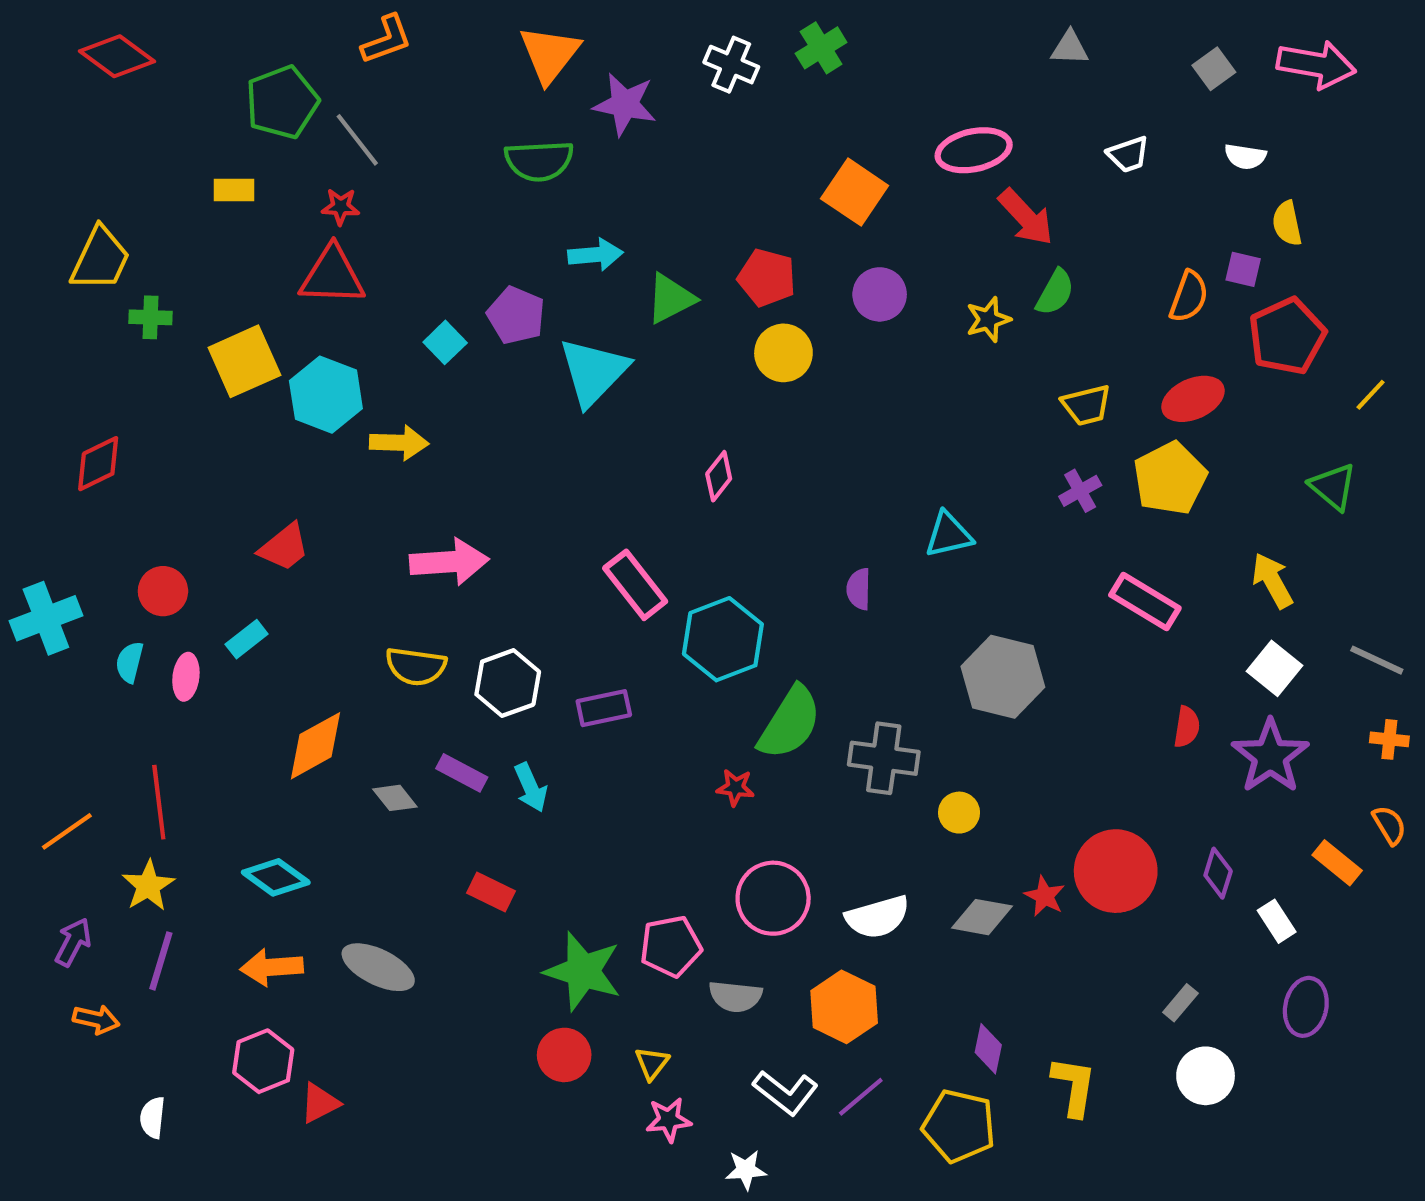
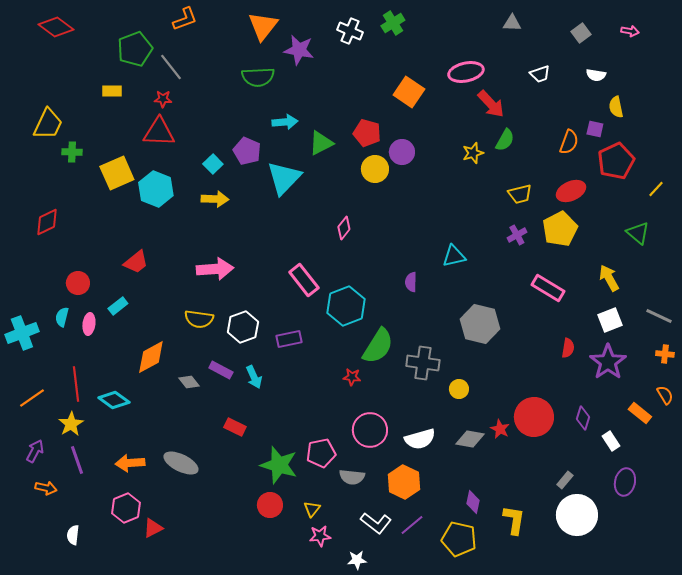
pink arrow: (1316, 65) -> (630, 31), size x0.5
purple circle: (880, 294) -> (402, 152), moved
yellow arrow: (399, 443) -> (215, 199), moved
cyan cross: (46, 618) -> (22, 333), moved
white square: (1274, 668) -> (610, 320), turned 30
cyan diamond: (276, 877) -> (114, 400), moved
purple line: (161, 961) -> (77, 460), turned -36
white circle: (1206, 1076) -> (577, 515), size x1.5

